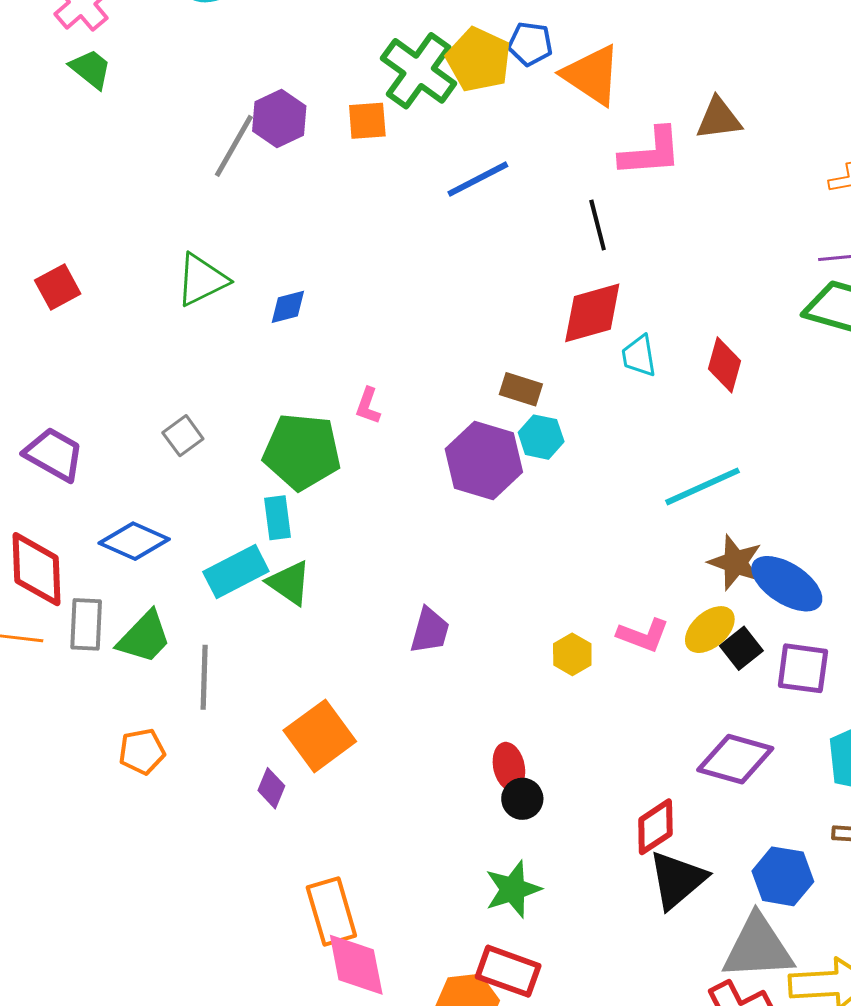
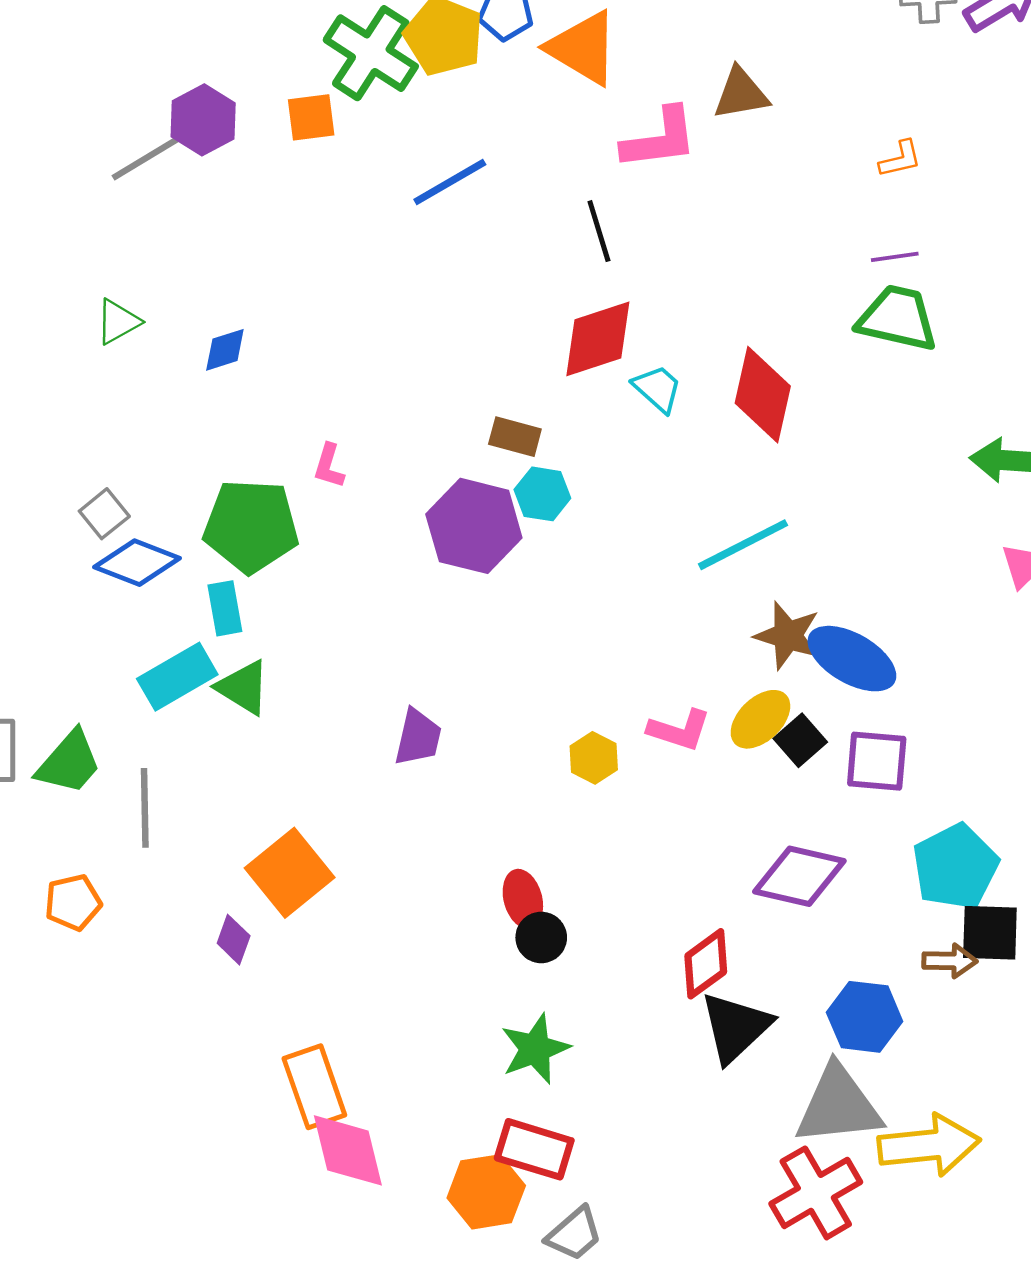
gray line: (234, 146) -> (149, 156), turned 32
green triangle: (202, 280) -> (118, 322), size x0.7
cyan trapezoid: (639, 356) -> (657, 389), turned 144
red diamond: (725, 365) -> (763, 395), size x1.4
blue diamond: (134, 541) -> (137, 563), moved

